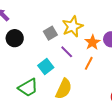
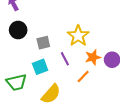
yellow star: (73, 26) -> (78, 36), turned -30
gray square: (50, 33) -> (43, 43), moved

